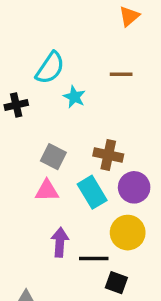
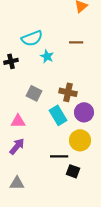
cyan semicircle: (50, 68) -> (32, 38), turned 35
pink triangle: (47, 191) -> (18, 121), moved
purple arrow: (60, 242) -> (17, 146), moved, turned 36

